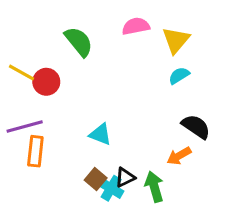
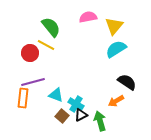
yellow line: (22, 73) -> (46, 45), moved
cyan semicircle: (179, 76) -> (116, 49), size x1.5
purple line: (25, 127) -> (33, 82), moved
cyan triangle: (100, 134) -> (56, 95), moved
cyan cross: (111, 188) -> (76, 104), moved

